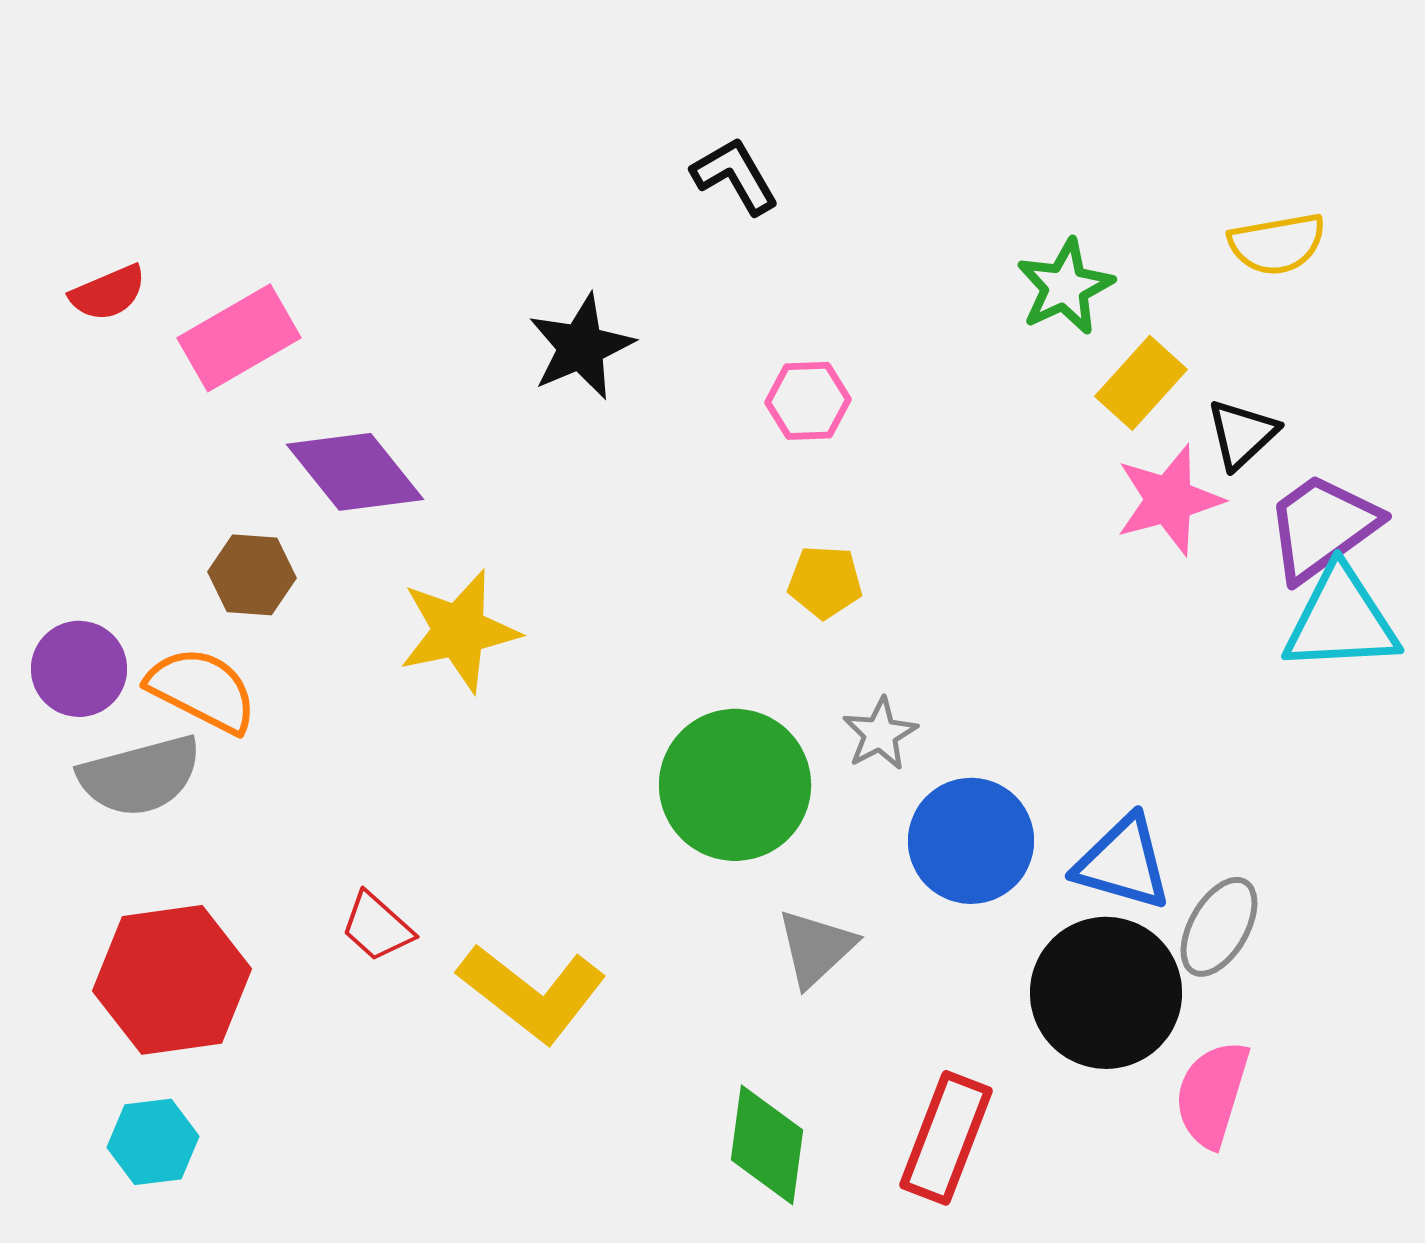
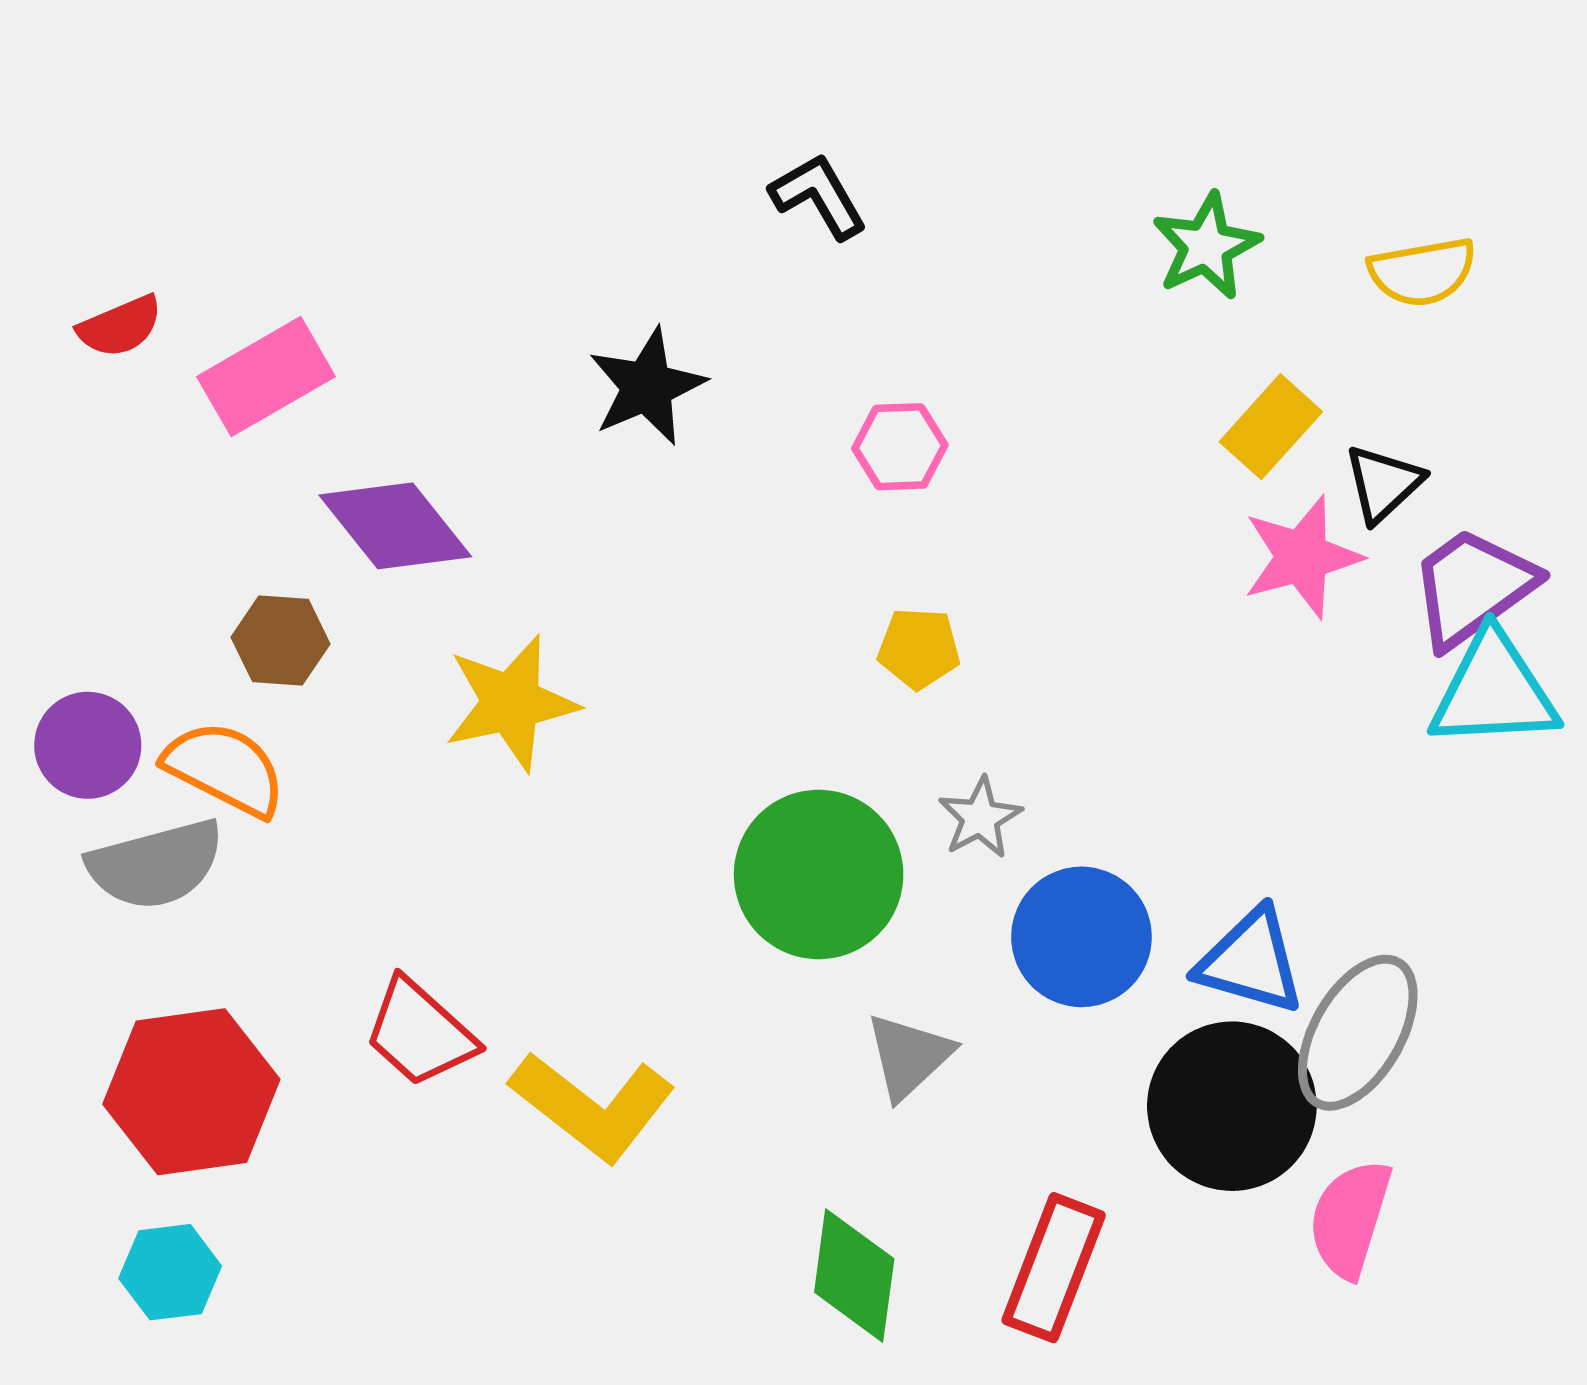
green star: (1065, 287) -> (1206, 246), moved
red trapezoid: (377, 927) -> (420, 1033), size x1.4
gray ellipse: (1219, 927) -> (1358, 1033), size x1.4

